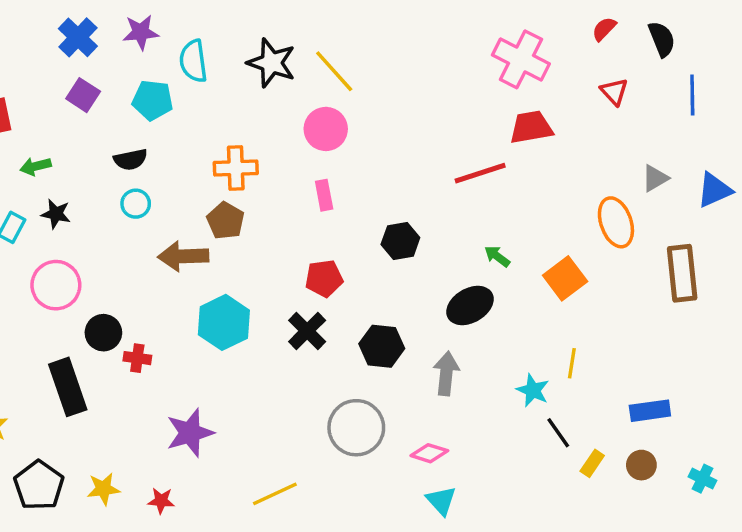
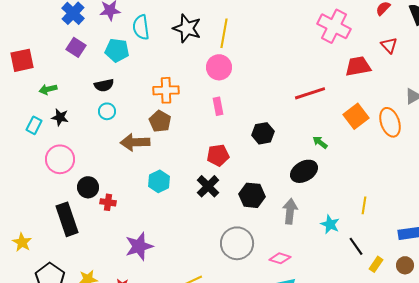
yellow line: (334, 71) -> (224, 33), turned 52
red trapezoid: (531, 127) -> (358, 66), moved
orange square: (565, 278) -> (356, 116), moved
cyan hexagon: (224, 322) -> (159, 181), size x0.7
cyan star: (533, 390) -> (330, 224), moved

